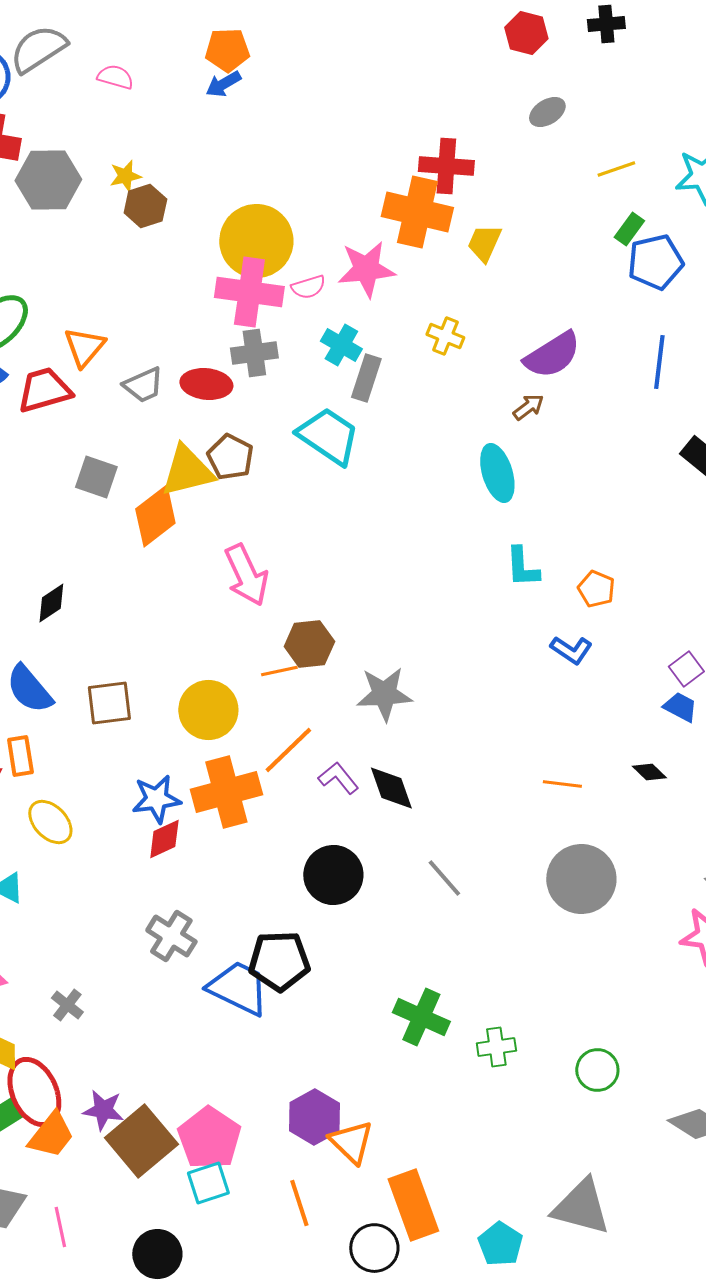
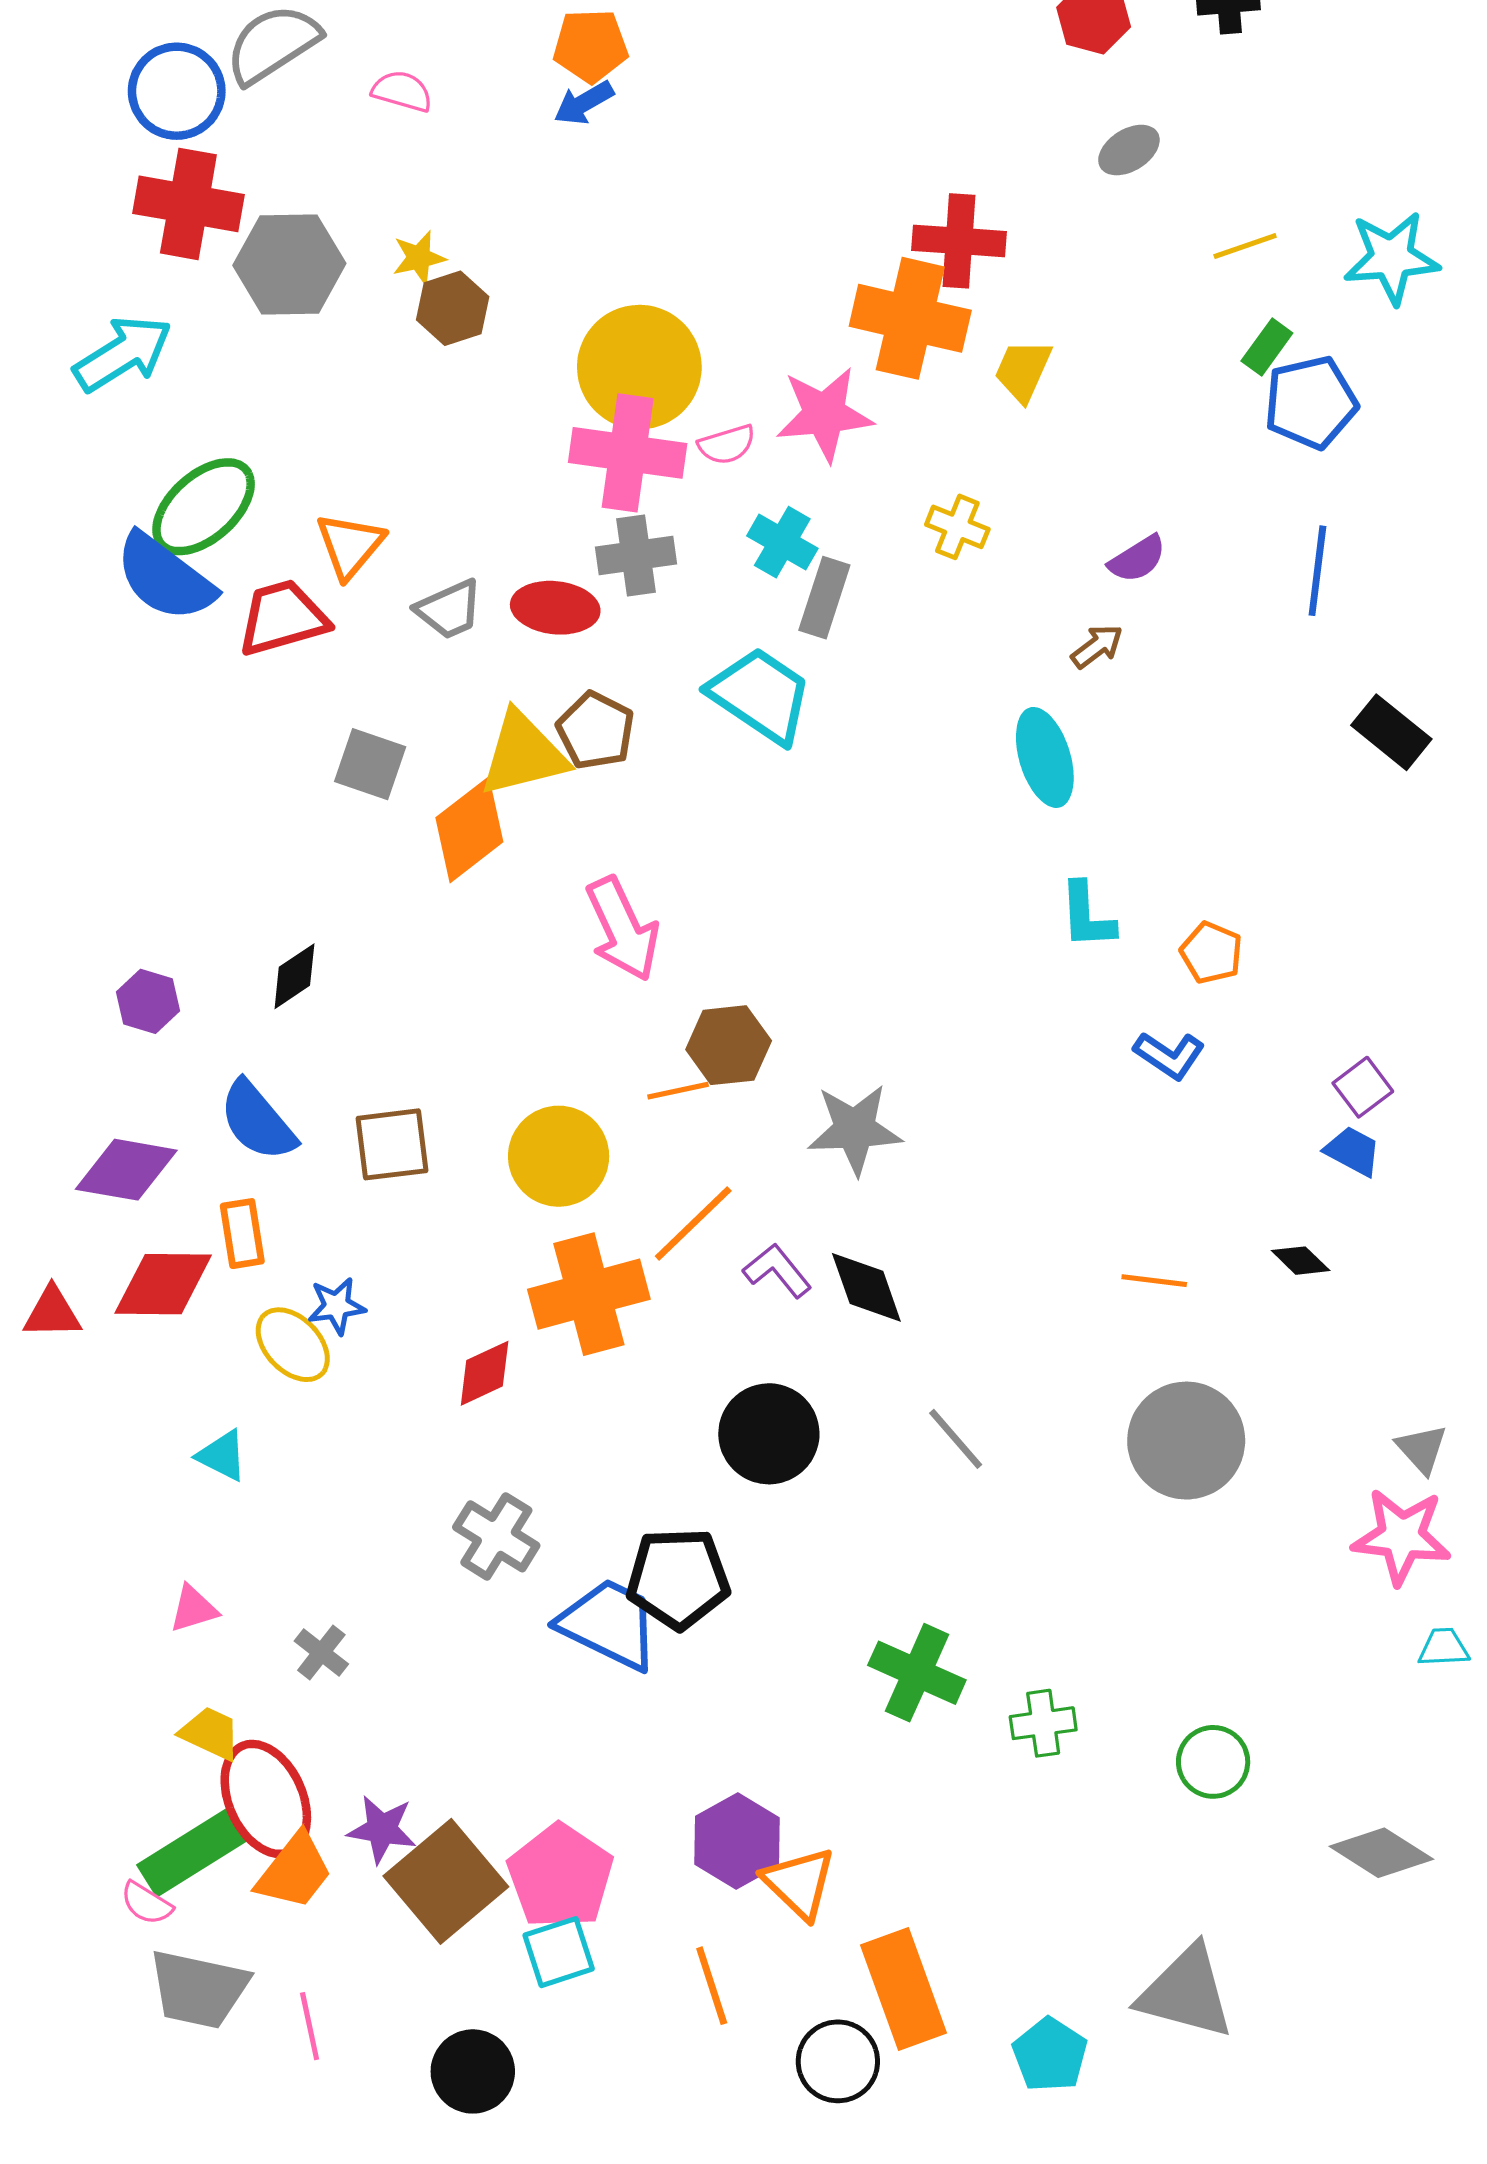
purple semicircle: (552, 355) -> (1137, 559), size x0.6
blue star: (156, 799) -> (337, 1306), moved, size x0.7

